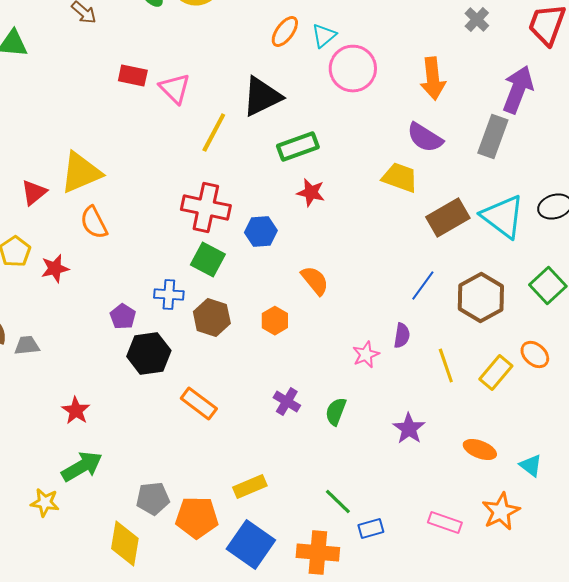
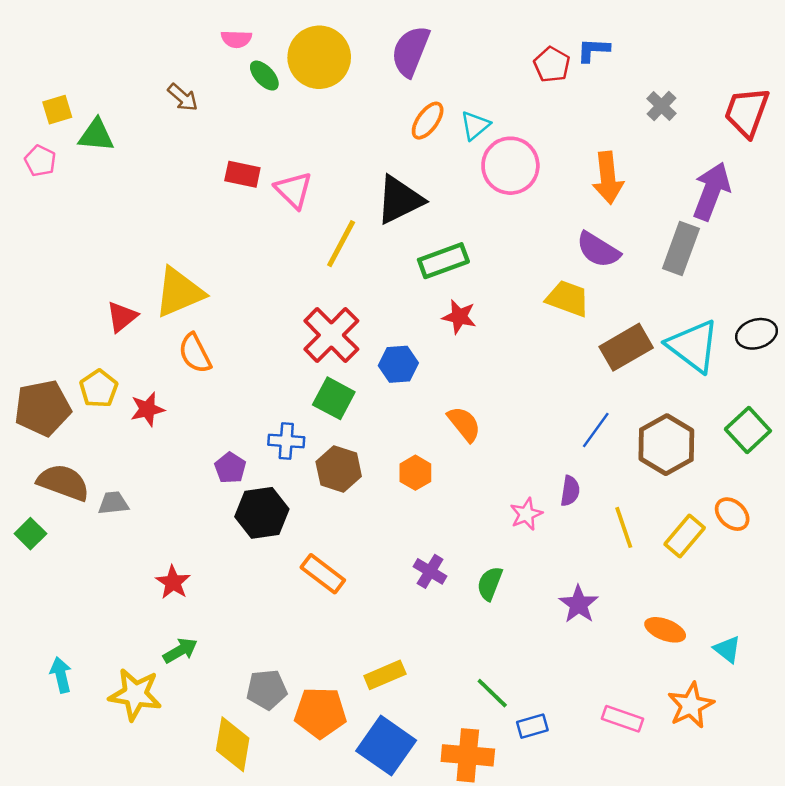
red cross: (206, 208) -> (331, 335), turned 33
green arrow: (82, 466) -> (180, 651), size x0.7
yellow star: (45, 502) -> (135, 694), size x1.5

